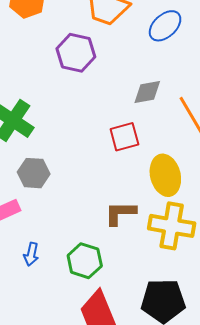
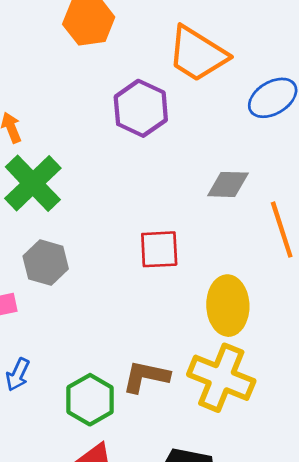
red square: (124, 137) -> (159, 249), moved
brown L-shape: (120, 213) -> (146, 377), moved

